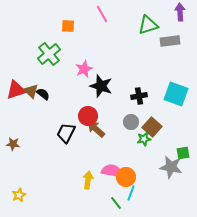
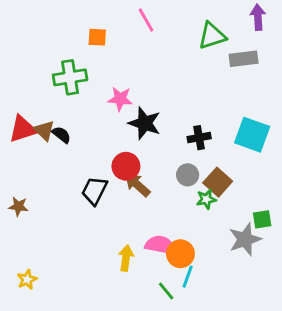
green cross: (49, 54) -> (70, 77), turned 30
pink star: (84, 69) -> (120, 99), turned 30
gray star: (171, 167) -> (245, 239), turned -30

